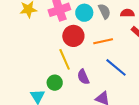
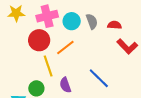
red circle: (73, 36) -> (39, 40), moved
orange line: (103, 41) -> (65, 48), moved, turned -30

